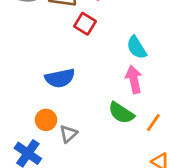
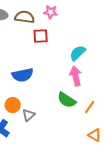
red square: (85, 24) -> (41, 36), turned -35
cyan semicircle: (137, 47) -> (78, 53), turned 78

